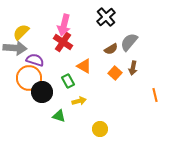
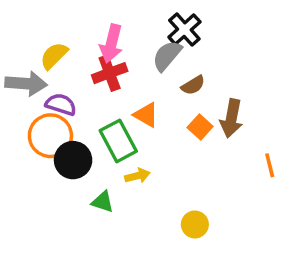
yellow semicircle: (21, 32) -> (54, 56), moved
red cross: (63, 42) -> (110, 73), turned 36
gray semicircle: (129, 42) -> (167, 56), moved
brown arrow: (133, 68) -> (231, 118), size x1.5
green rectangle: (68, 81) -> (118, 141), size x1.6
yellow circle: (100, 129) -> (195, 224), moved

